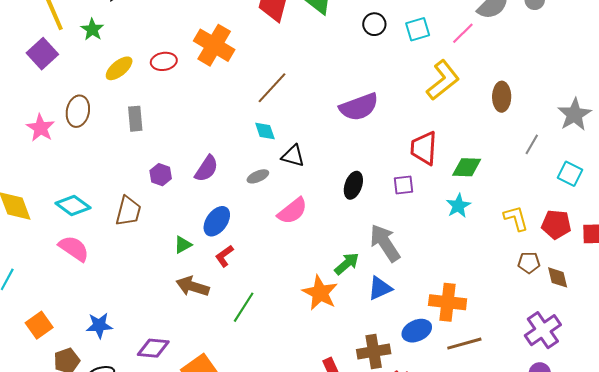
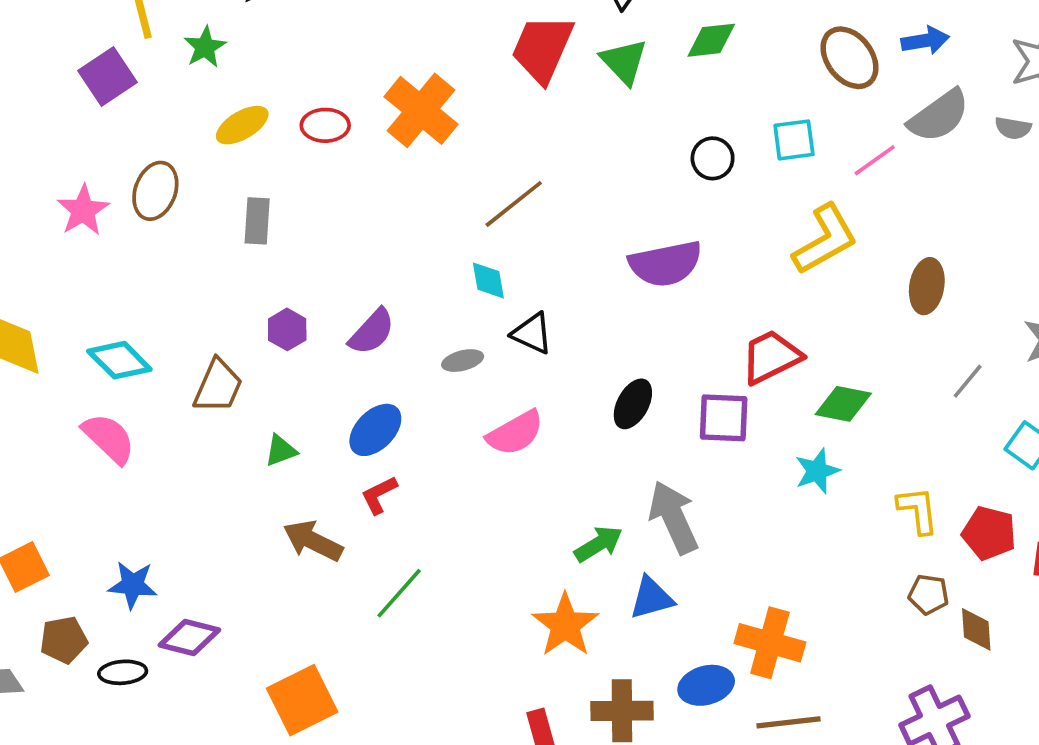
black circle: (374, 24) -> (713, 158), moved
red trapezoid: (424, 148) -> (771, 357), turned 51
purple square: (403, 185) -> (724, 418), size x1.4
green triangle: (183, 245) -> (281, 450), moved
orange star: (320, 293) -> (565, 625), moved
purple diamond: (153, 348) -> (189, 637), moved

